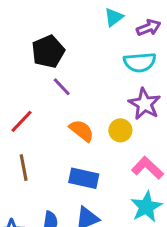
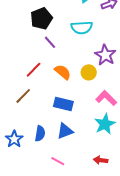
cyan semicircle: (140, 62) -> (82, 28), moved
red line: (21, 121) -> (34, 70), moved
brown line: (24, 168) -> (23, 96), turned 54

